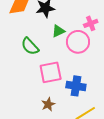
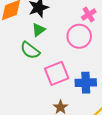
green triangle: (58, 31) -> (39, 30), moved

